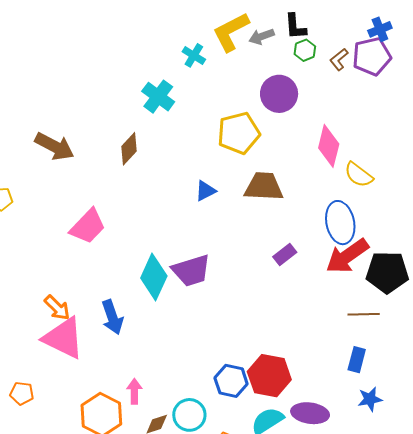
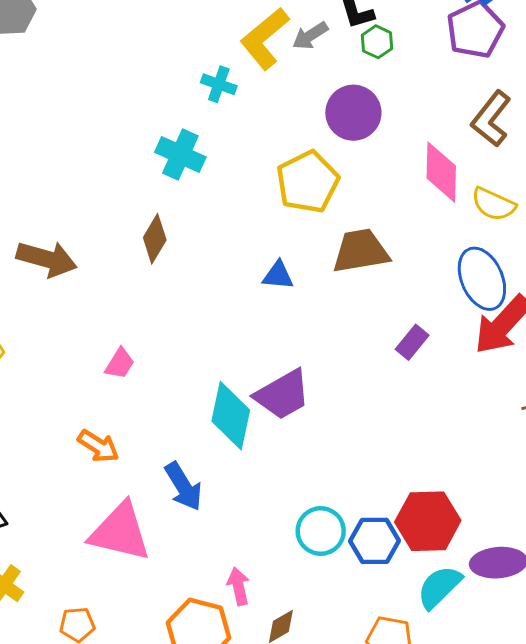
brown L-shape: (339, 59) -> (491, 119), moved, size x1.6
blue triangle: (206, 191) -> (278, 275), turned 45
pink trapezoid: (88, 226) -> (120, 364), size x0.6
orange arrow: (57, 308) -> (98, 446), moved
cyan circle: (189, 415) -> (321, 531), moved

